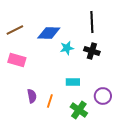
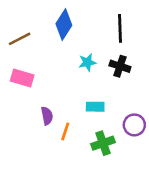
blue diamond: (49, 33) -> (64, 25), moved, turned -60
purple semicircle: (32, 96) -> (47, 116), moved
green cross: (79, 110) -> (103, 143), turned 36

